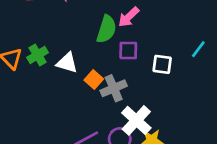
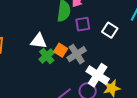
green cross: (38, 55) -> (47, 56), moved
white square: (162, 64) -> (110, 30), turned 35

